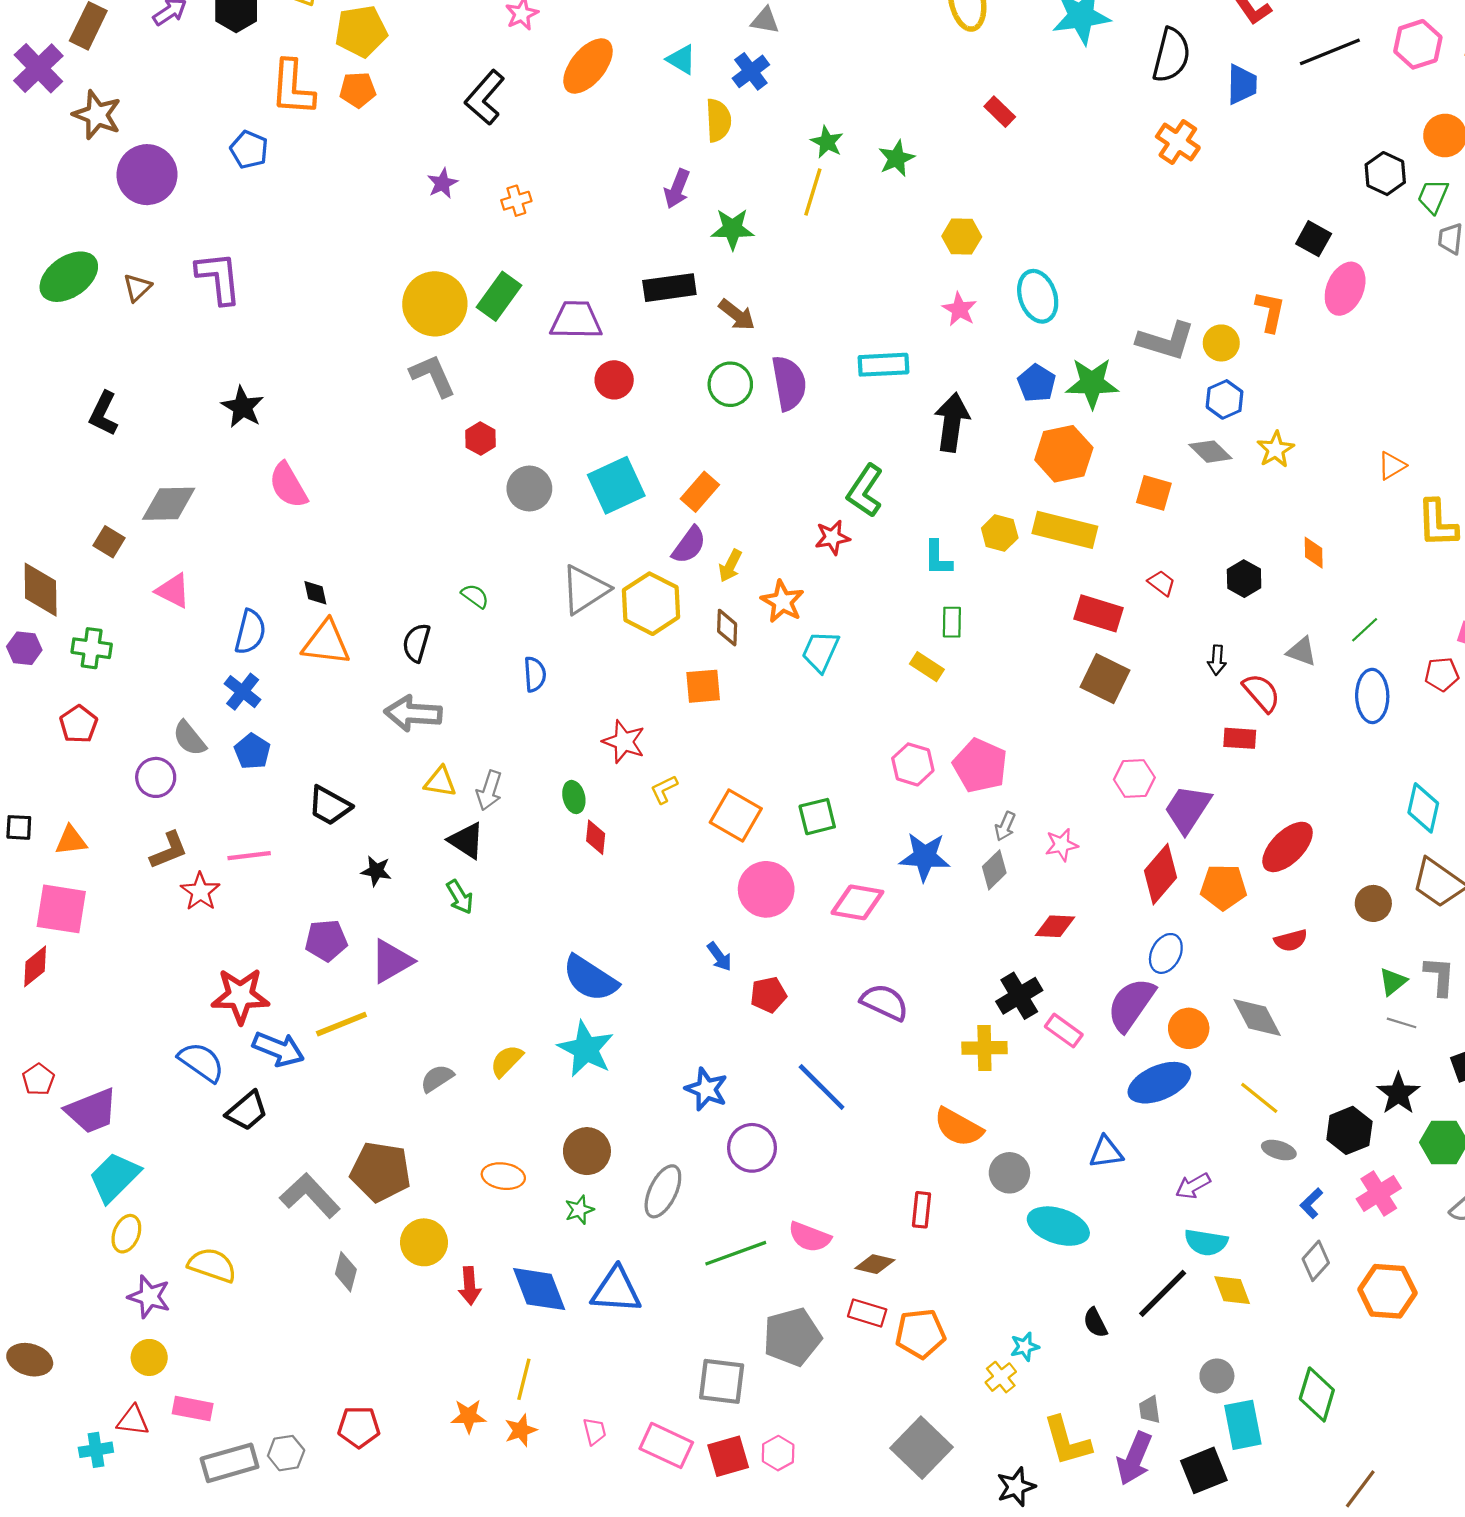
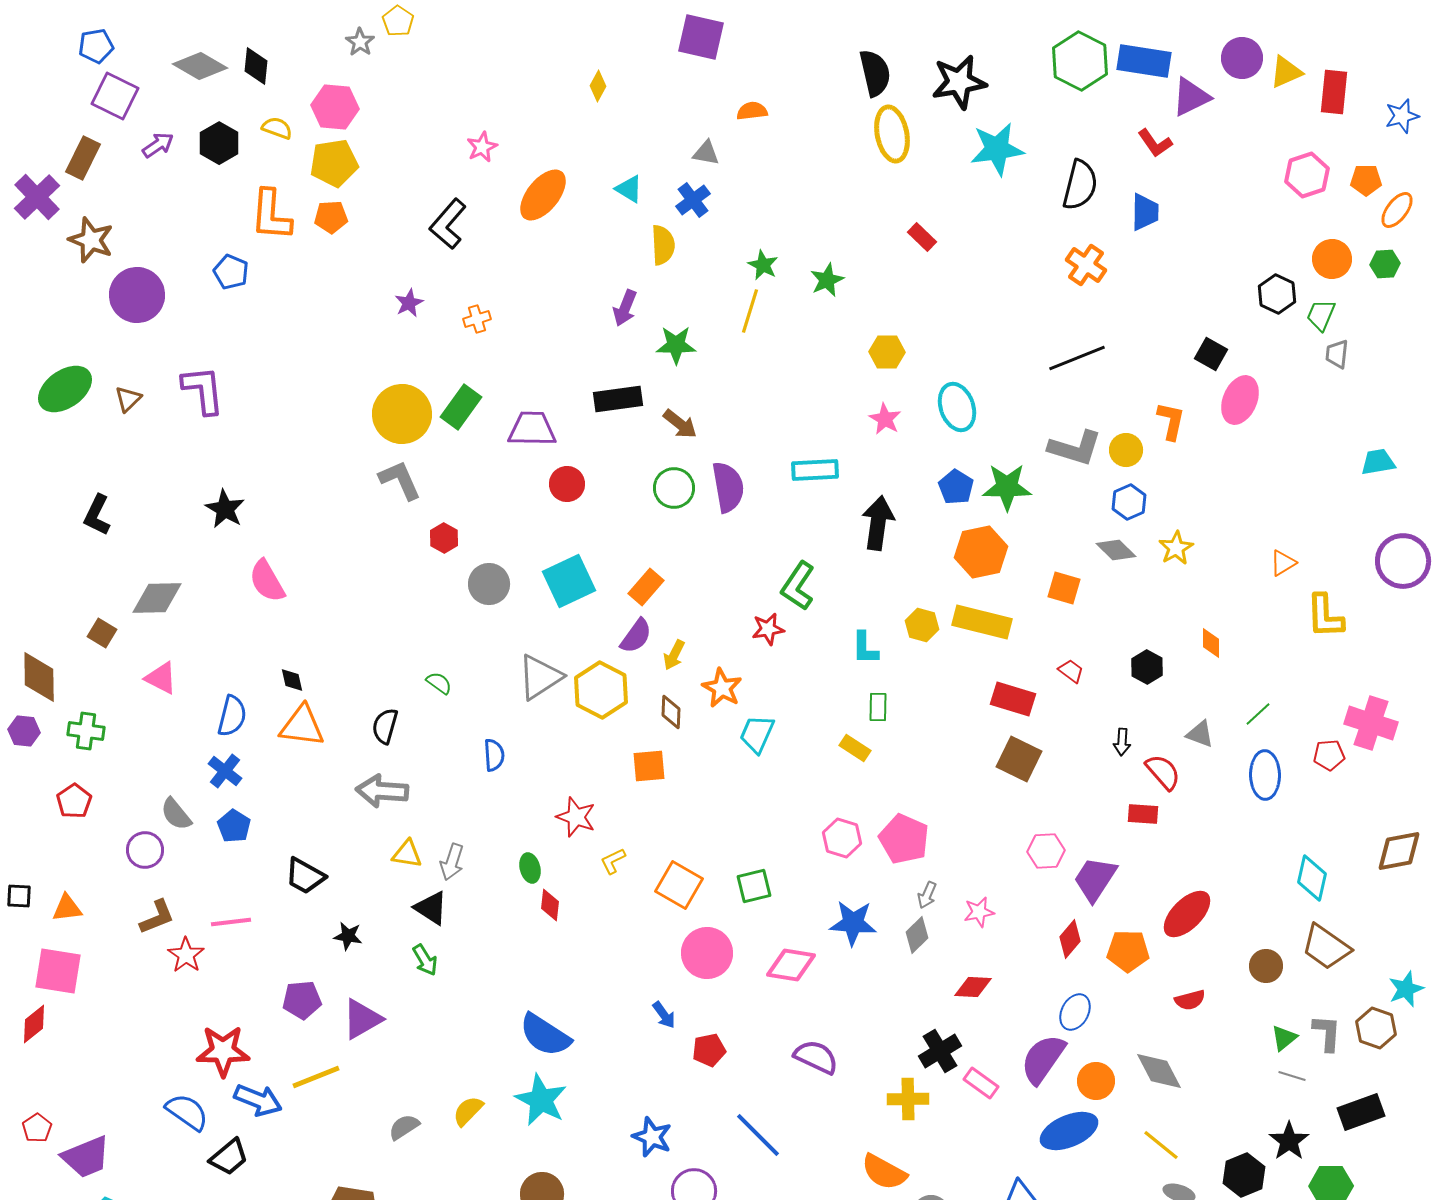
black line: (1330, 52) -> (1077, 358), moved
red diamond: (1160, 874) -> (1070, 939), size x0.7

